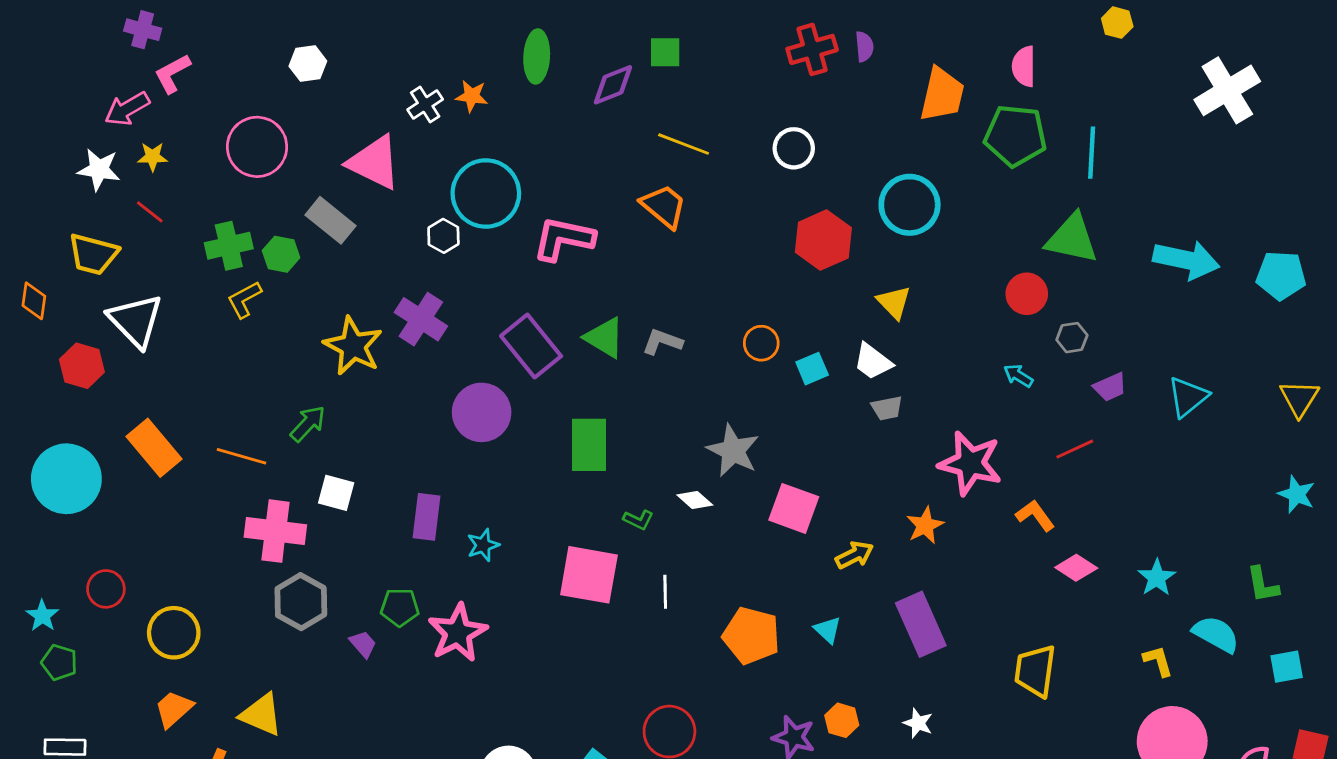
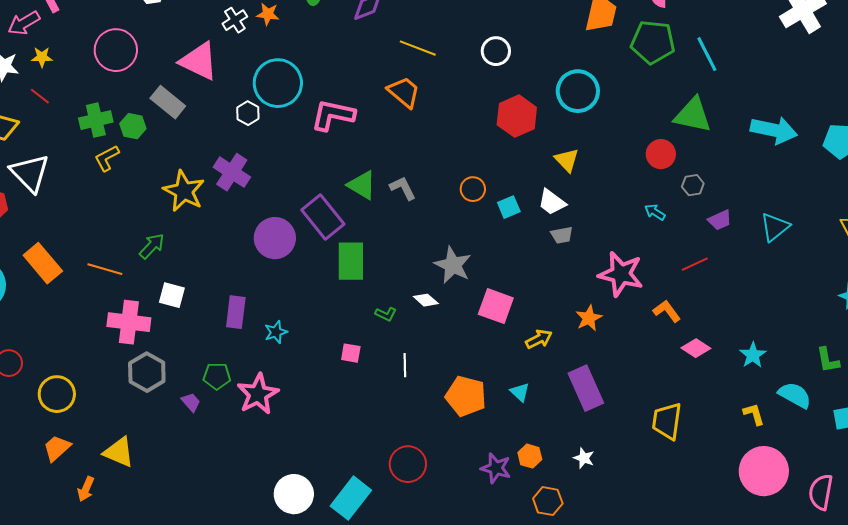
cyan line: (1092, 153) -> (707, 54), turned -30
gray L-shape: (662, 342) -> (403, 188), turned 44
purple rectangle: (531, 346) -> (323, 217), moved
pink square: (589, 575) -> (351, 353), size x0.5

